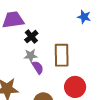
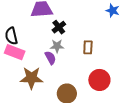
brown rectangle: (62, 55) -> (88, 47), size x0.6
purple semicircle: (38, 67) -> (50, 58), moved

